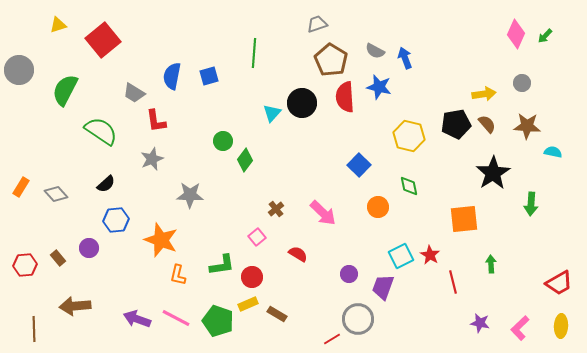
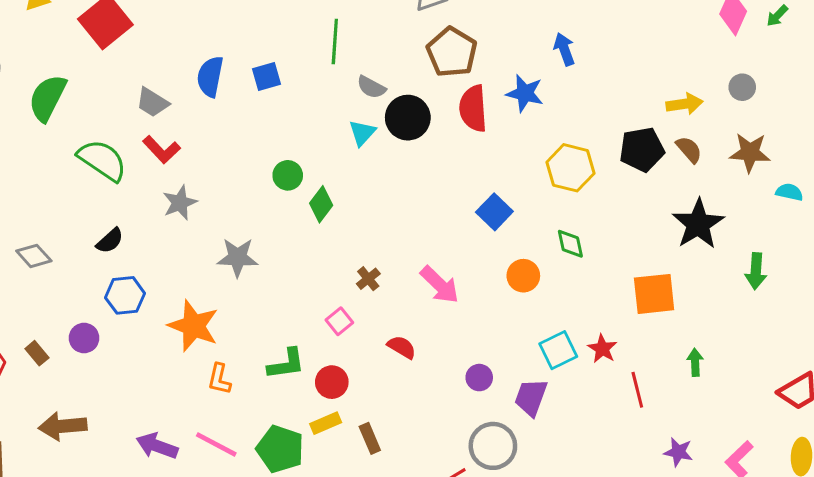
gray semicircle: (375, 51) -> (371, 87), moved
red L-shape: (156, 121) -> (162, 150), moved, turned -35
brown rectangle: (277, 314) -> (370, 438), turned 36

